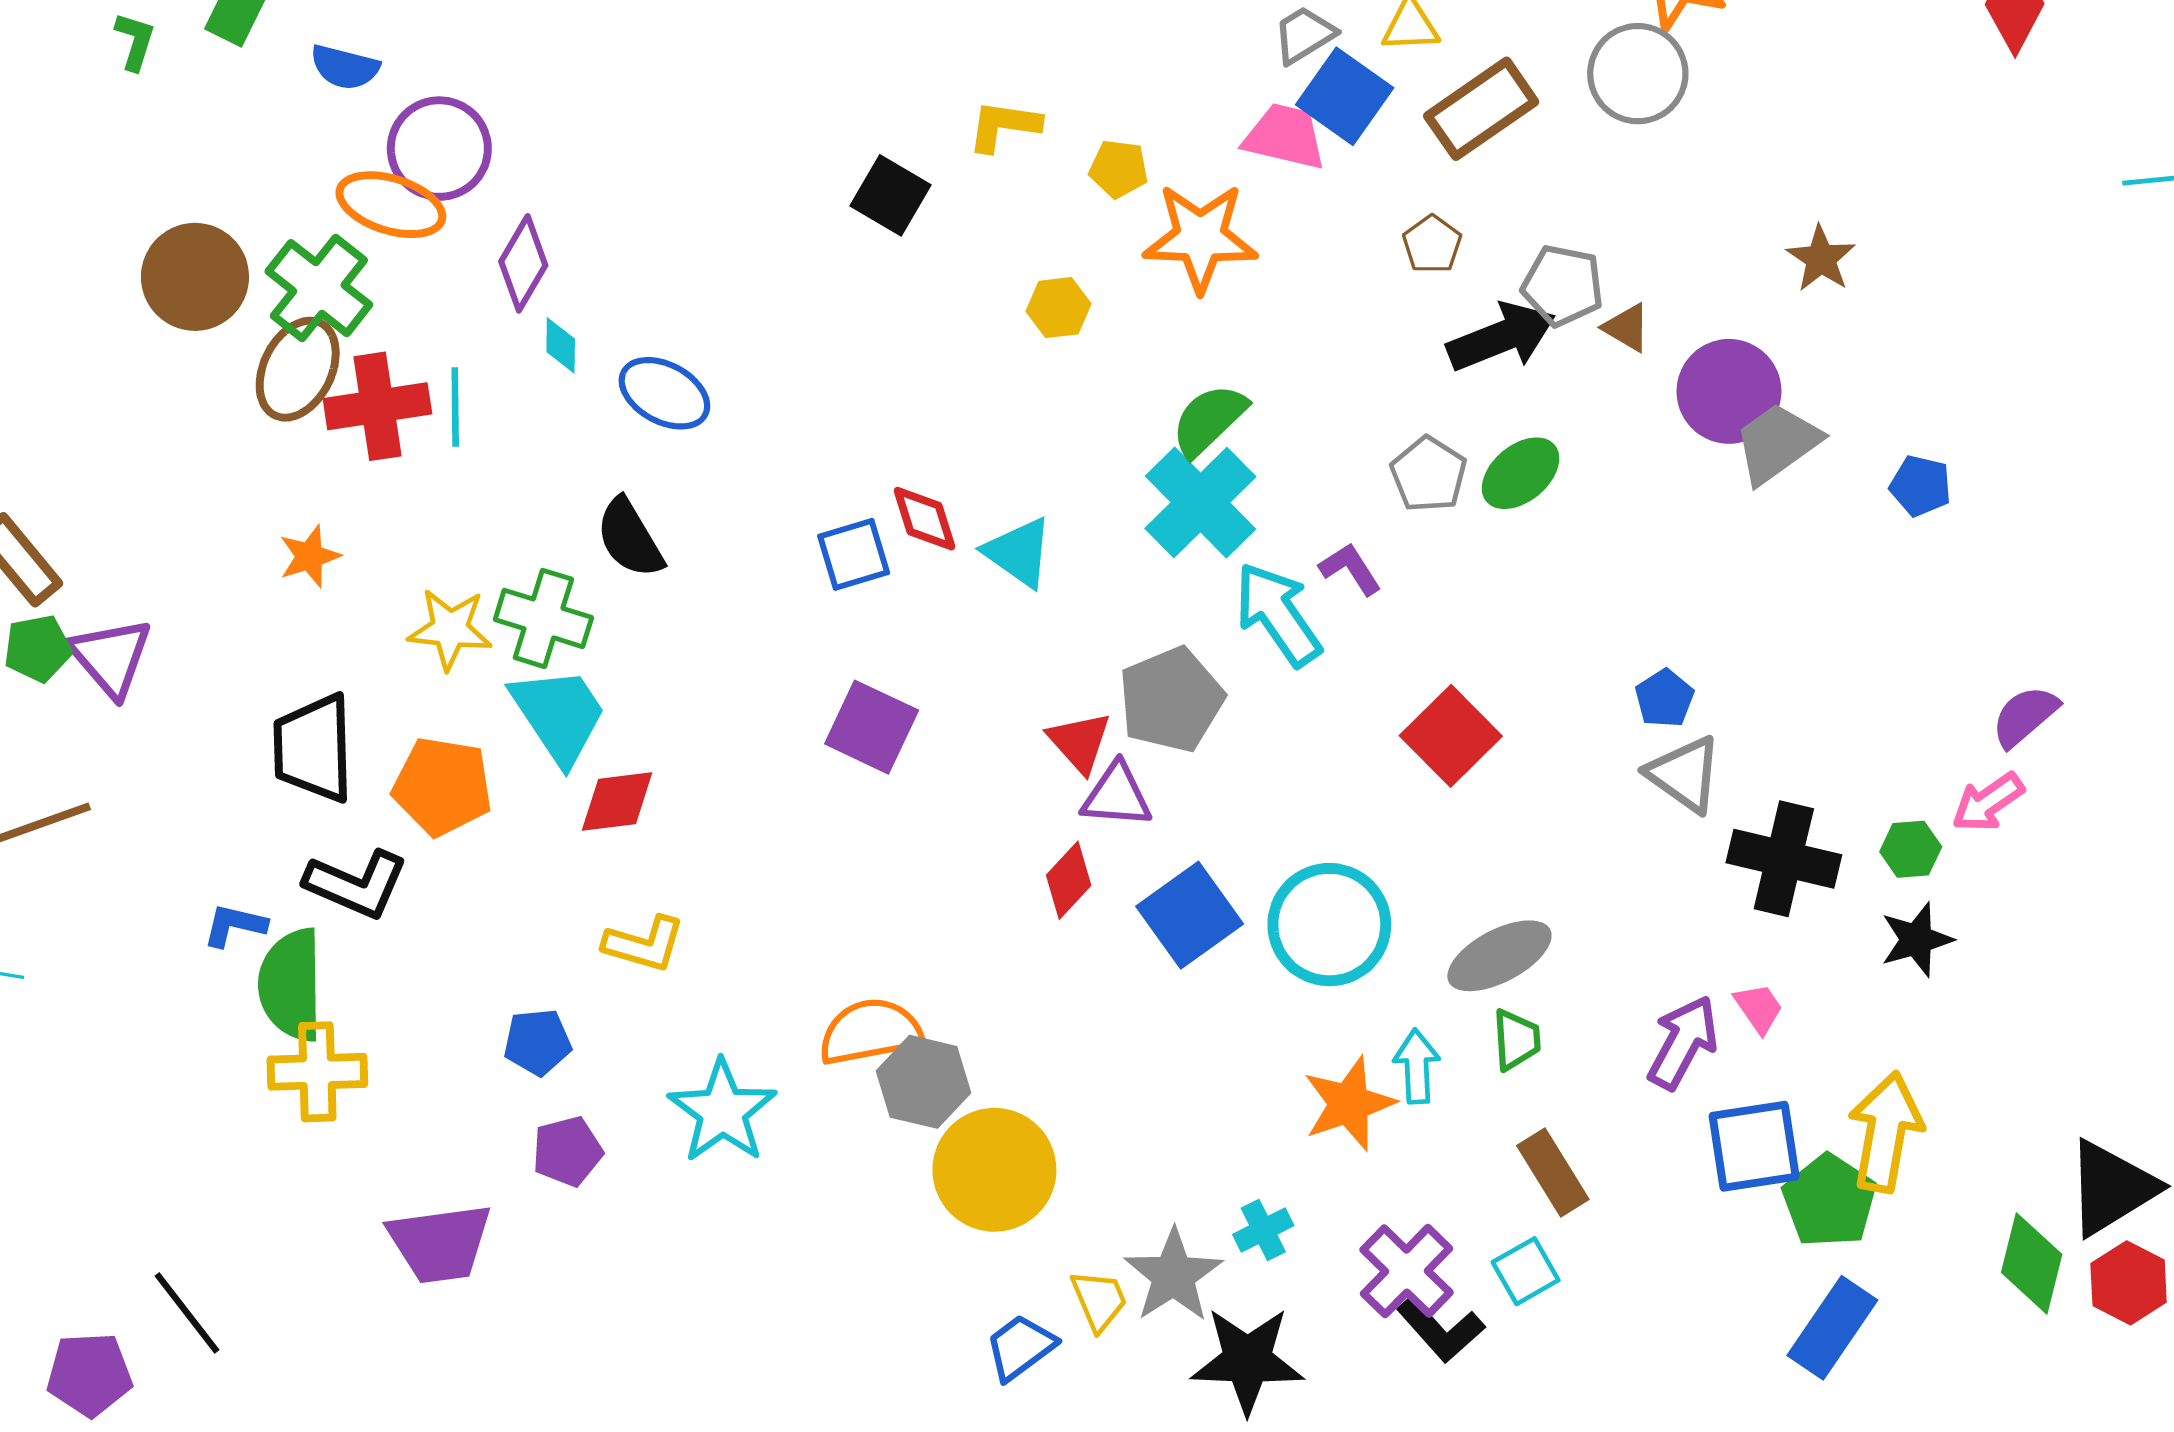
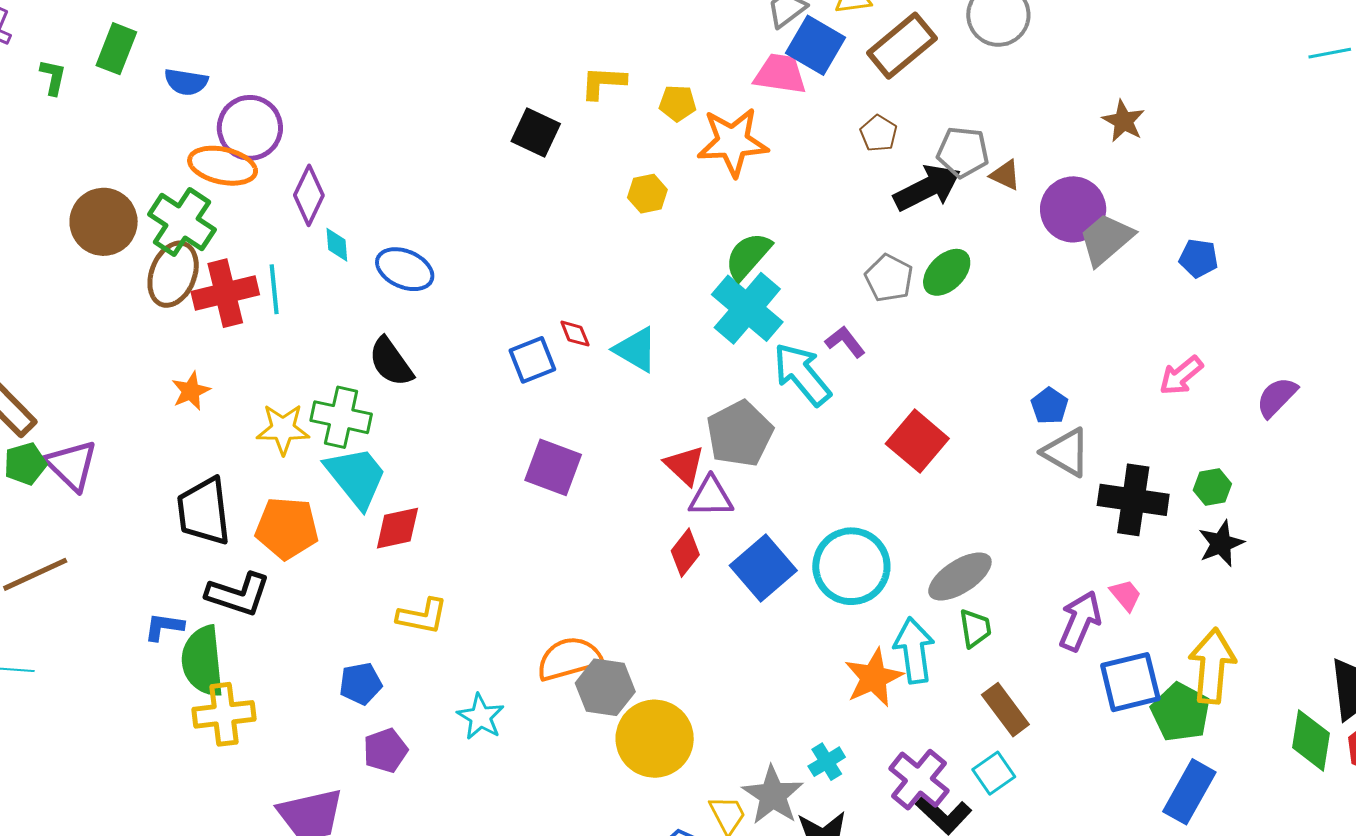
red diamond: (925, 519) -> (575, 334), size x0.7
pink arrow: (1988, 802) -> (1181, 376), moved
cyan arrow: (1417, 1066) -> (914, 650), size x1.4
cyan star: (722, 1111) -> (481, 717), size x0.7

